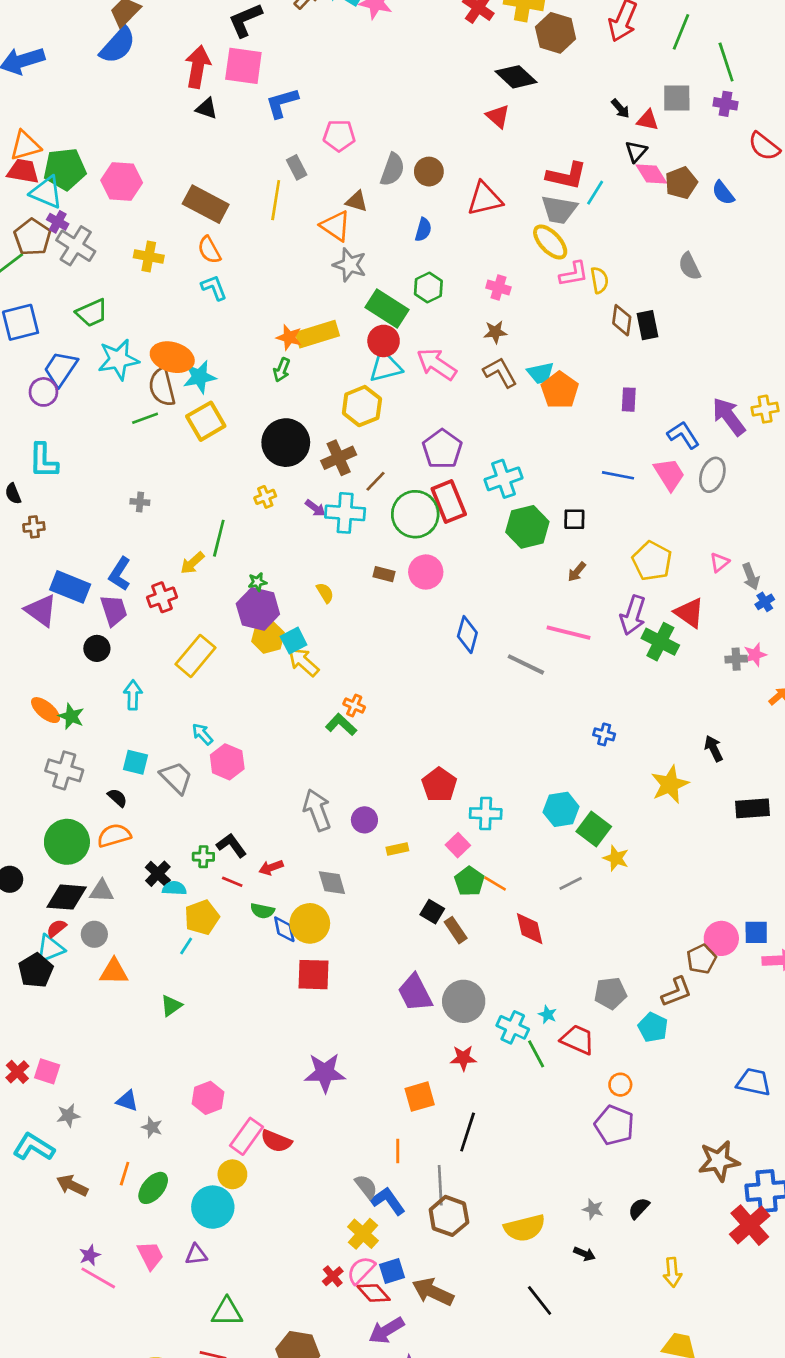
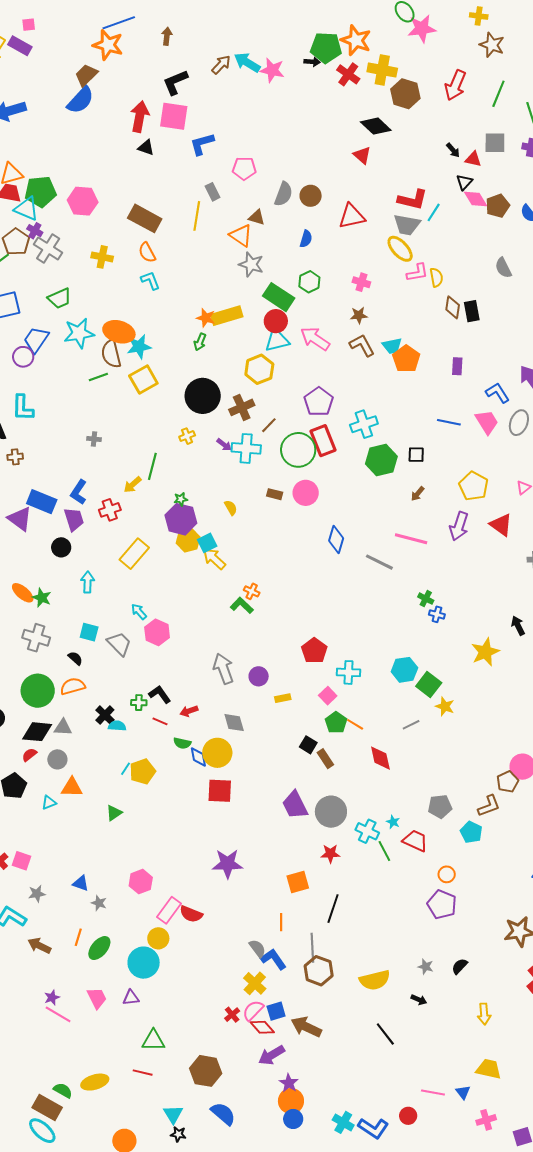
green cross: (660, 642) -> (426, 599), moved, size x0.6
yellow pentagon: (202, 917) -> (143, 772), moved
cyan triangle: (50, 949) -> (49, 803), moved, size x0.7

